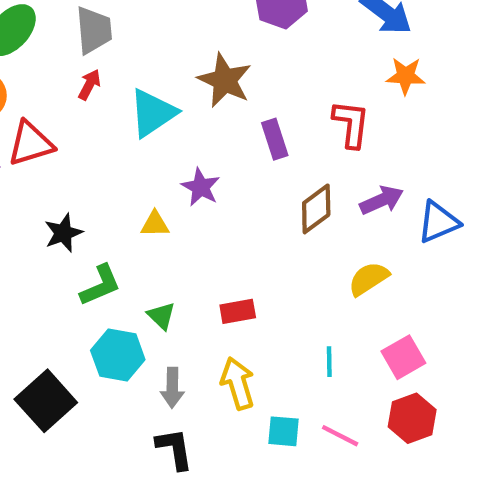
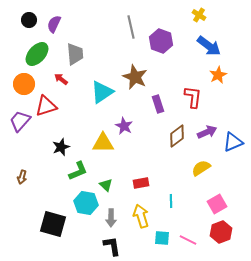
orange star: (406, 76) -> (218, 75), turned -30
red arrow: (89, 85) -> (61, 79), moved, turned -80
yellow triangle: (155, 224) -> (103, 143), size x1.6
cyan line: (329, 362) -> (171, 201), moved
black square: (46, 401) -> (53, 224), turned -32

